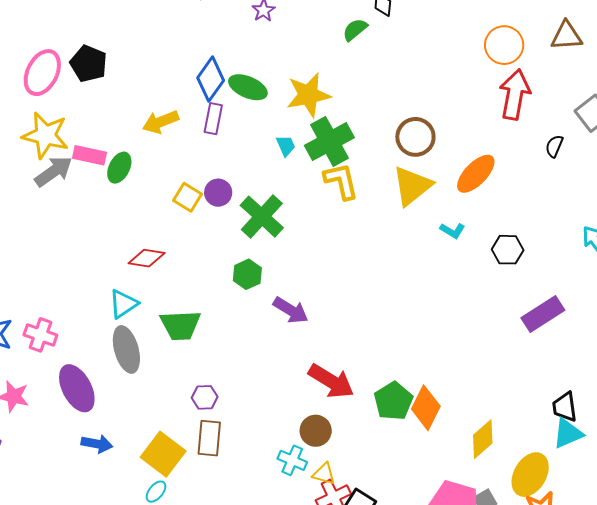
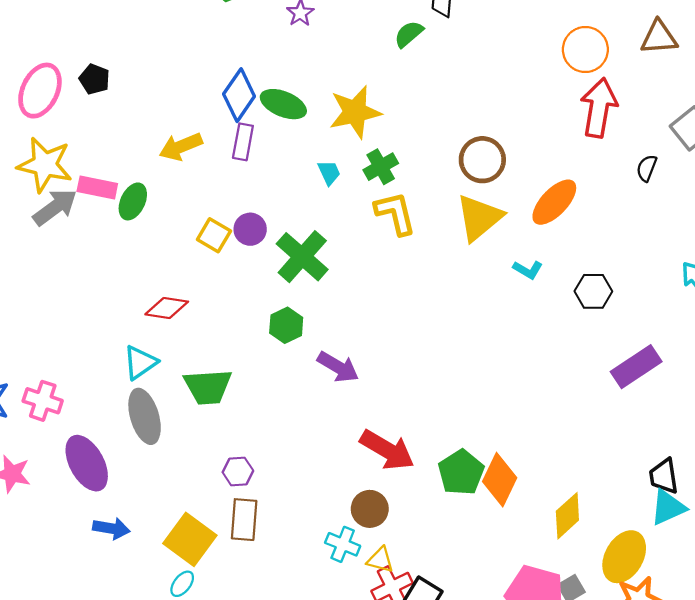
black pentagon: (89, 64) -> (94, 79), size x0.7
green cross: (329, 141) -> (381, 167), size x0.6

